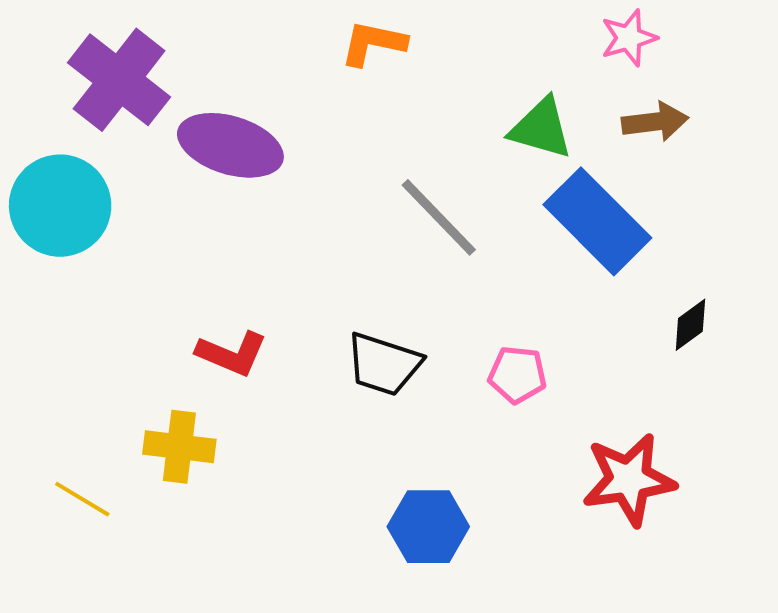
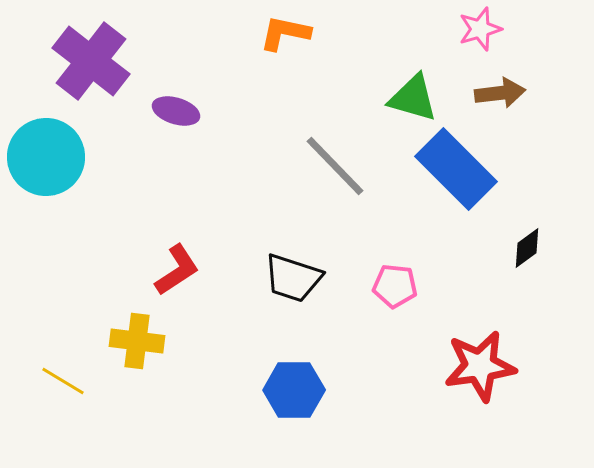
purple ellipse: (230, 145) -> (176, 111), size x0.6
red L-shape: (232, 354) -> (177, 270), turned -56
blue hexagon: (428, 527) -> (294, 390), moved

